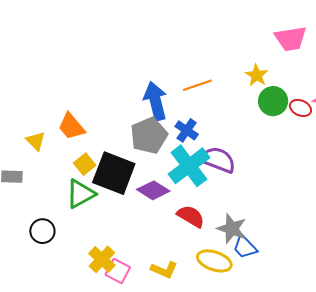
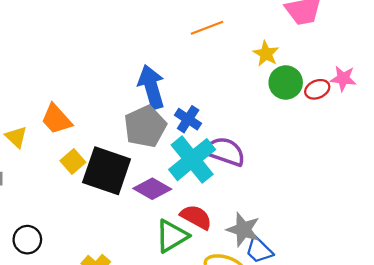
orange line: (197, 85) -> (207, 28), moved
red ellipse: (300, 108) -> (317, 89), turned -45
green triangle: (81, 194) -> (172, 236), moved

